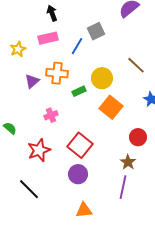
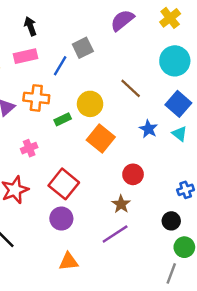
purple line: (123, 187) -> (115, 234), turned 45

